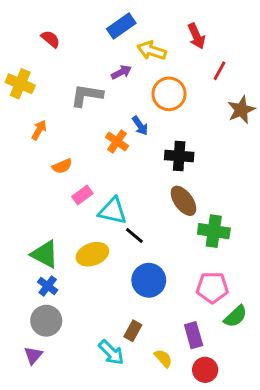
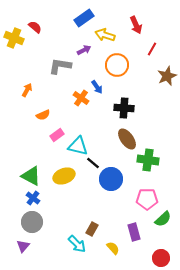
yellow cross: (20, 84) -> (14, 38), moved
blue circle: (149, 280) -> (111, 179), moved
red circle: (205, 370) -> (161, 258), moved

